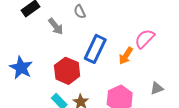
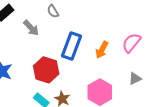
pink semicircle: (145, 39) -> (131, 43), moved

